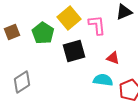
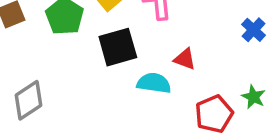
cyan semicircle: (103, 80) -> (154, 83), moved

